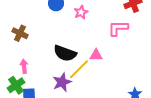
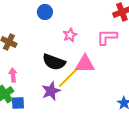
pink star: (81, 12) -> (70, 35), moved
pink triangle: (96, 55) -> (85, 64), size x1.5

